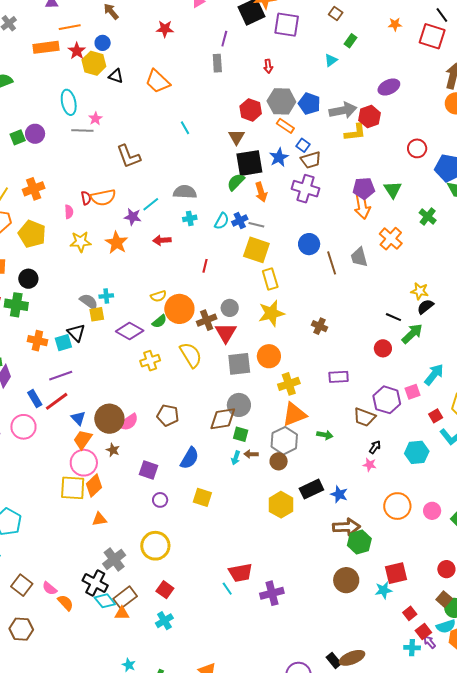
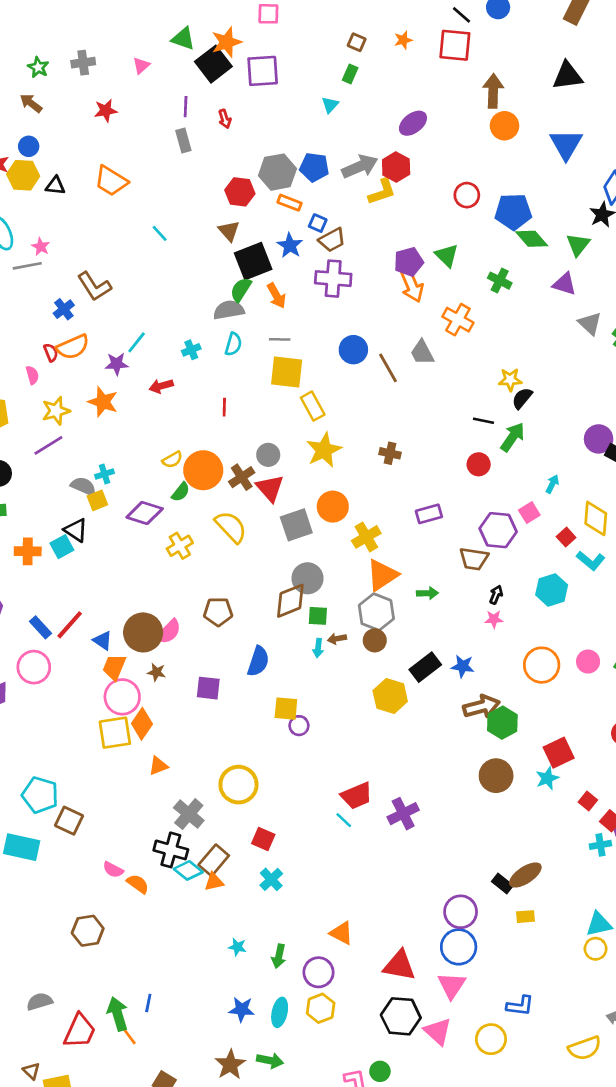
brown square: (336, 13) -> (357, 42), moved
red arrow: (268, 66) -> (225, 119), moved
gray semicircle: (185, 192) -> (229, 310), moved
blue cross: (240, 220) -> (64, 309), moved
cyan arrow: (434, 375) -> (552, 484), size x0.6
purple line: (61, 376) -> (48, 445), moved
purple circle: (160, 500) -> (299, 726), moved
brown square: (22, 585) -> (69, 821), moved

